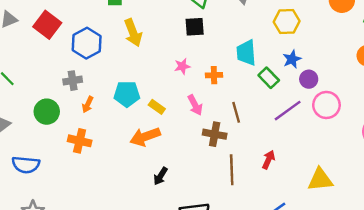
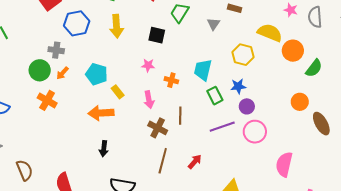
black square: (195, 27) -> (157, 35), moved
green circle: (47, 112) -> (40, 70), moved
black arrow: (160, 176) -> (104, 149), turned -42

